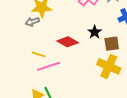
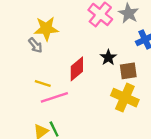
gray arrow: (32, 22) -> (35, 45), turned -112
red diamond: (68, 42) -> (77, 69), turned -70

